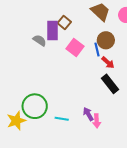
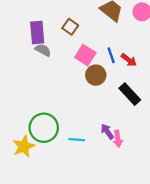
purple rectangle: (52, 30) -> (37, 32), moved
brown circle: (106, 40) -> (96, 75), moved
red arrow: (108, 63) -> (129, 60), moved

